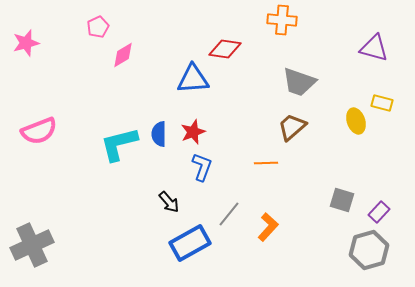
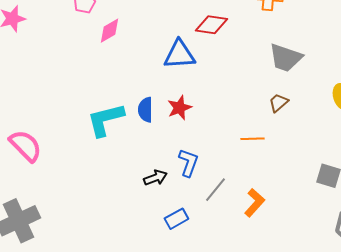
brown trapezoid: (292, 127) -> (278, 103), size x0.7
pink semicircle: (39, 131) -> (25, 146), moved, turned -114
blue L-shape: (202, 167) -> (188, 163), moved
black arrow: (169, 202) -> (155, 178), turned -70
blue rectangle: (190, 243) -> (176, 219), size x0.6

